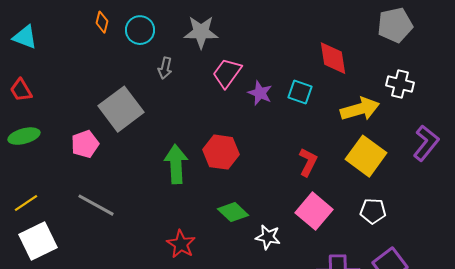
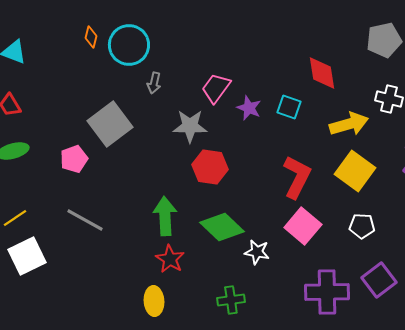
cyan circle: (140, 30) -> (129, 45), size x1.4
gray star: (201, 32) -> (190, 126), moved
red L-shape: (308, 162) -> (297, 177), size x1.5
green arrow: (176, 164) -> (165, 216), moved
green diamond: (233, 212) -> (222, 227), size x1.4

